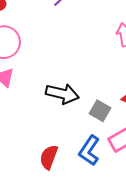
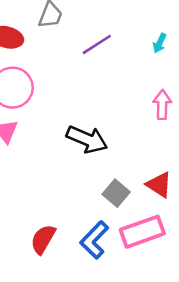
black arrow: (62, 94) -> (87, 139), moved

